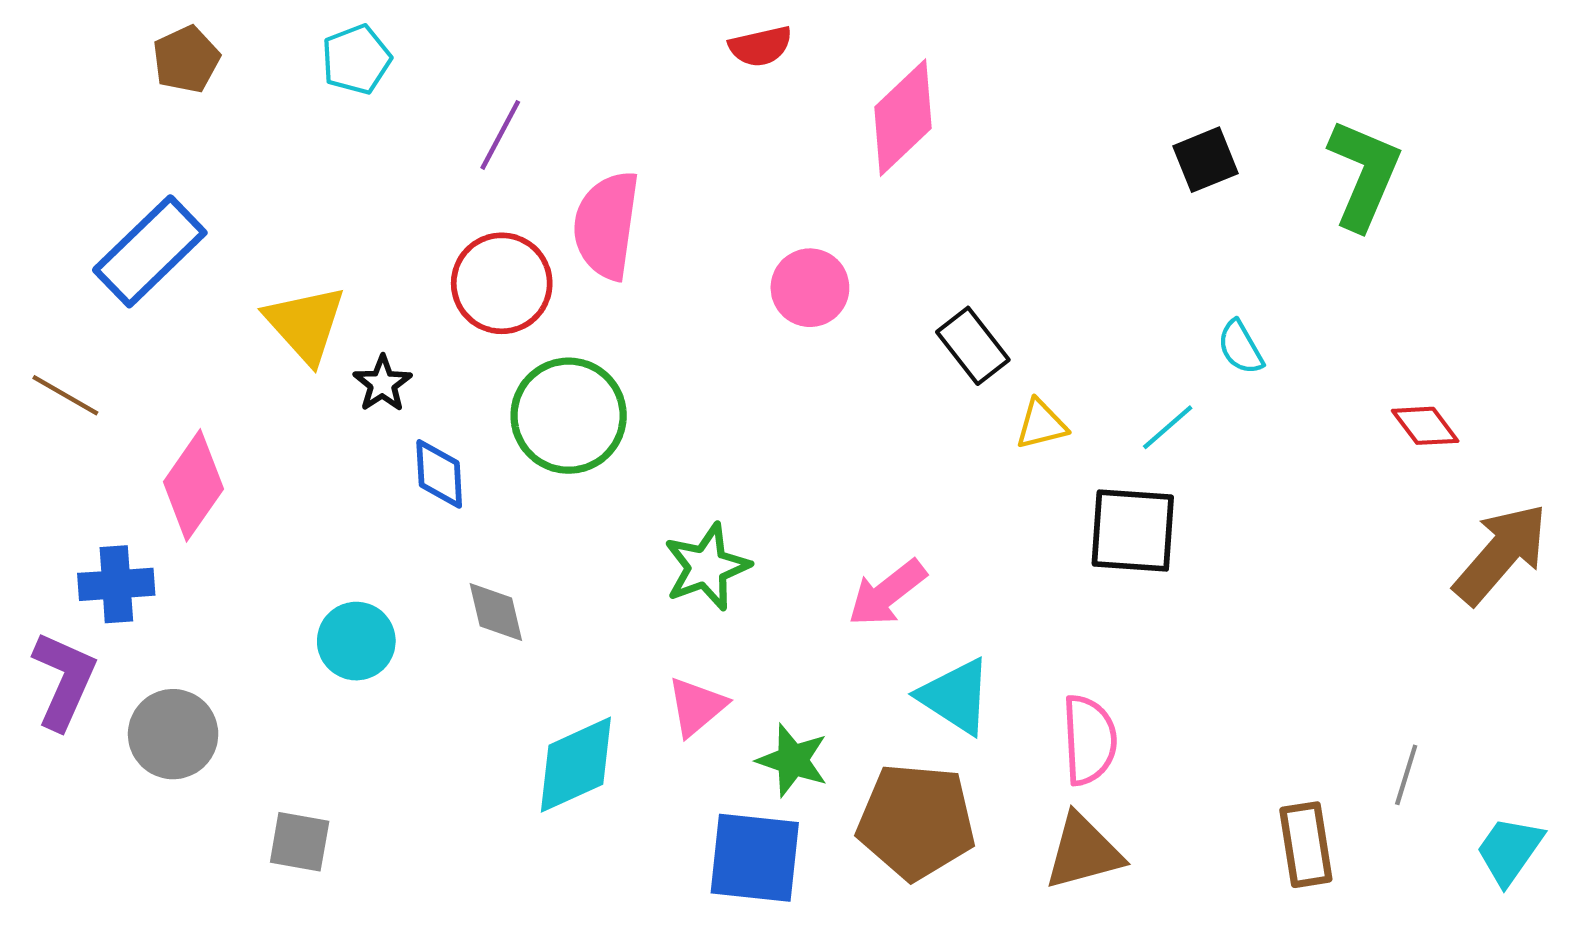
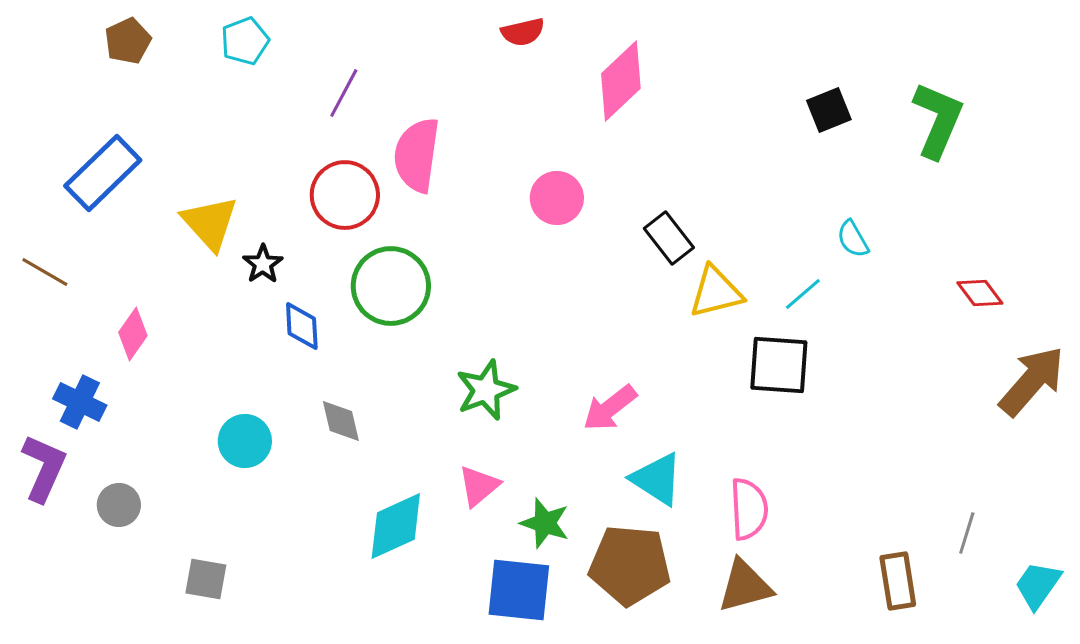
yellow triangle: (1041, 424) -> (716, 292), size x1.5
pink diamond: (193, 485) -> (133, 334), size x0.7
blue cross: (116, 584) -> (80, 402), turned 30
gray circle: (173, 734) -> (119, 505), size x0.7

